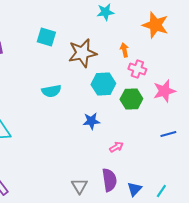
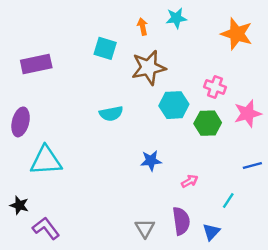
orange arrow: (124, 50) -> (143, 27), moved
blue star: (91, 121) -> (151, 161), moved
cyan line: (161, 191) -> (228, 200), moved

